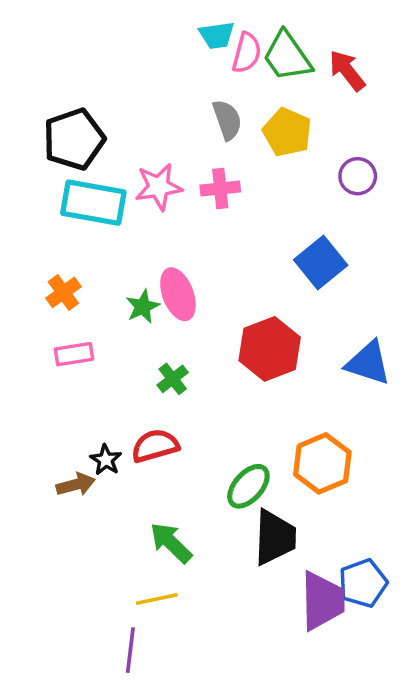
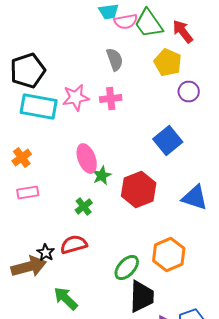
pink semicircle: (247, 53) -> (126, 22), turned 65
yellow pentagon: (287, 132) -> (168, 62), moved
green star: (143, 307) -> (102, 176), moved
brown arrow: (76, 485) -> (29, 266), size x1.6
green arrow: (171, 543) -> (66, 298), moved

